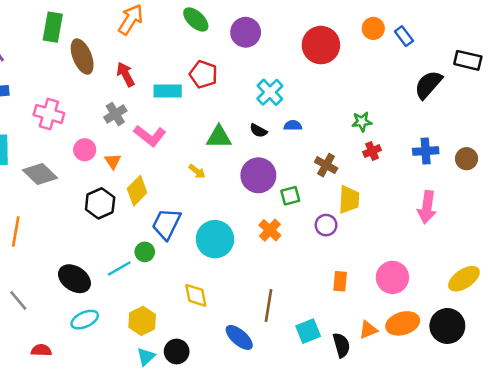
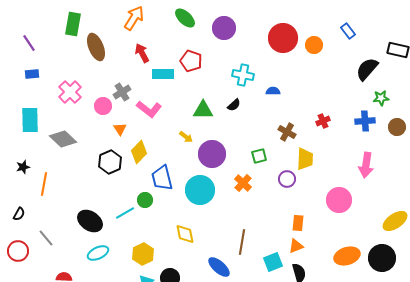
orange circle: (373, 28) -> (314, 45), moved
red arrow: (126, 74) -> (142, 53), moved
cyan cross: (270, 92) -> (243, 75), turned -35
pink cross: (49, 114) -> (70, 92), turned 30
green star: (362, 122) -> (381, 98), moved
blue semicircle: (293, 125) -> (273, 91), moved
black semicircle: (258, 131) -> (234, 105), turned -72
pink circle: (85, 150) -> (103, 106), moved
purple circle: (258, 175) -> (212, 154), moved
blue trapezoid: (166, 224) -> (162, 178), turned -40
pink circle: (392, 277) -> (339, 200), moved
orange triangle: (368, 330) -> (296, 246), moved

